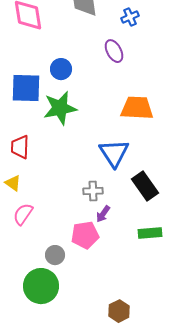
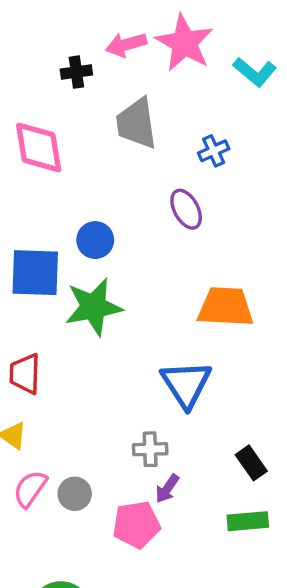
black rectangle: (145, 186) -> (251, 463), moved, size x0.7
gray circle: (55, 255) -> (75, 494), moved

